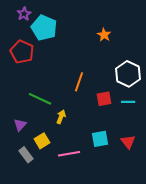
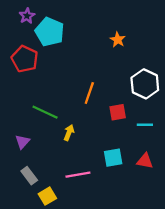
cyan line: (128, 102) -> (145, 125), moved
yellow square: (42, 141) -> (47, 196), moved
red triangle: (128, 142) -> (145, 161), turned -42

